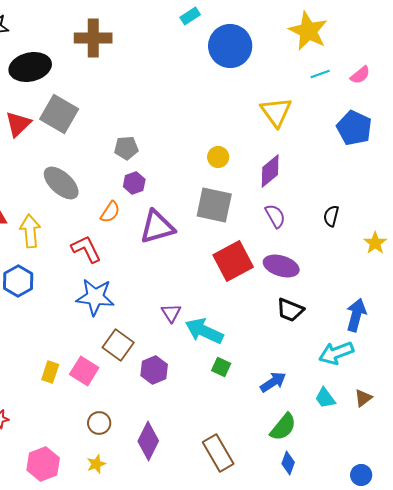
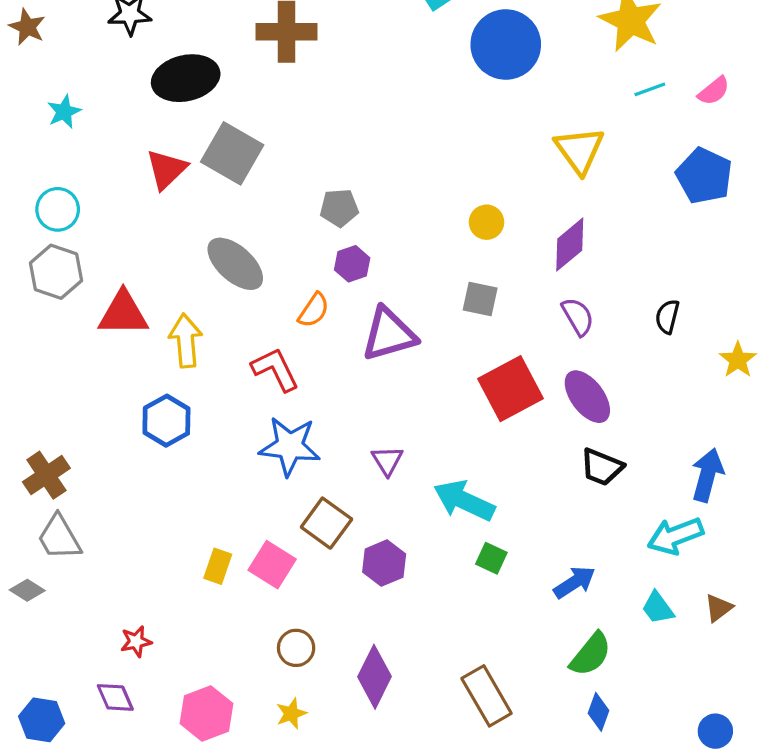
gray square: (214, 205) -> (480, 299), size x0.6
purple ellipse: (281, 266) -> (587, 397), turned 36
purple triangle: (171, 313) -> (387, 461), moved

